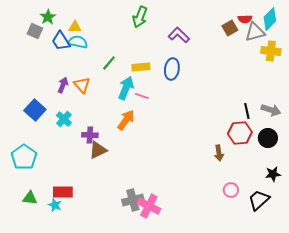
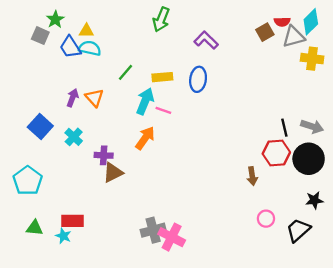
black circle: (268, 138) -> (309, 159), size x1.4

